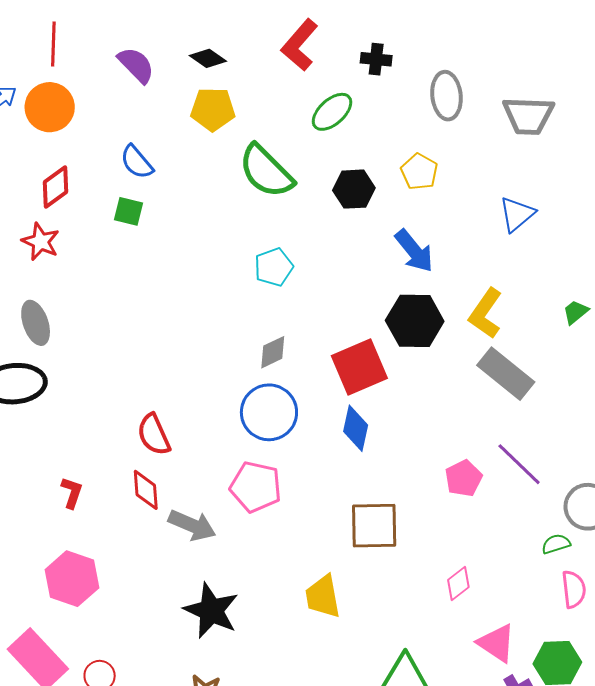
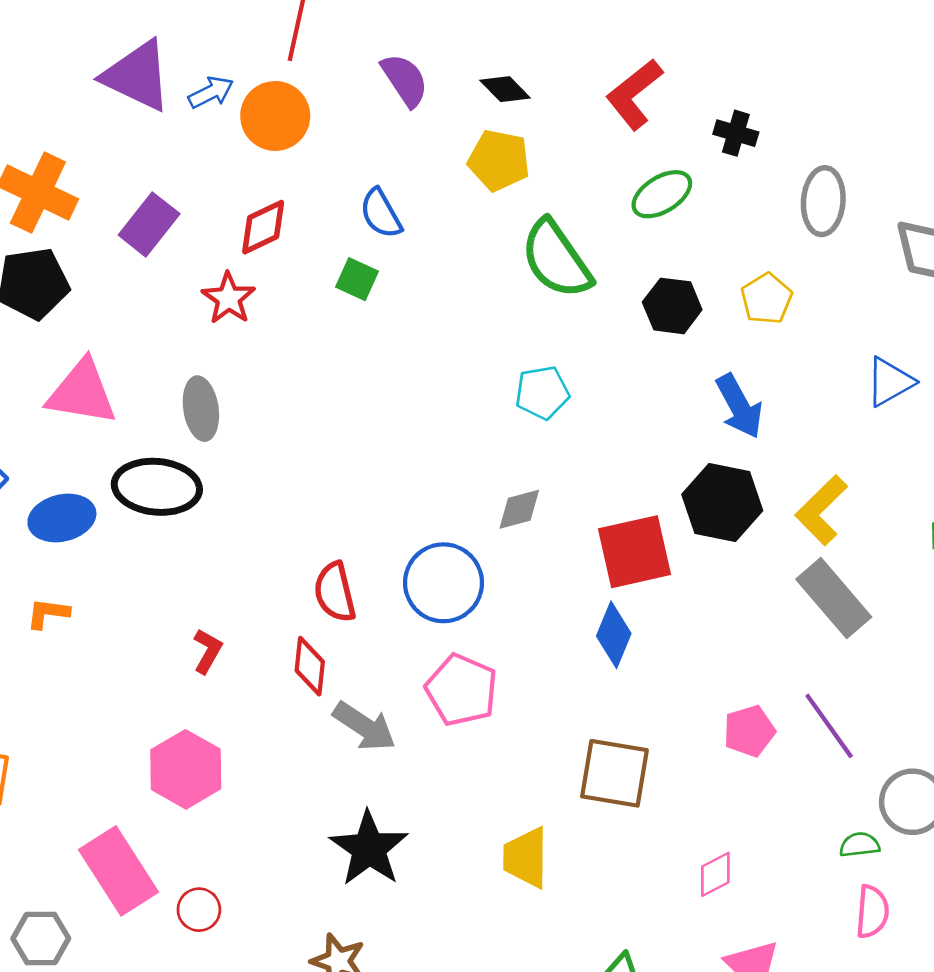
blue circle: (269, 412) -> (443, 583), moved

